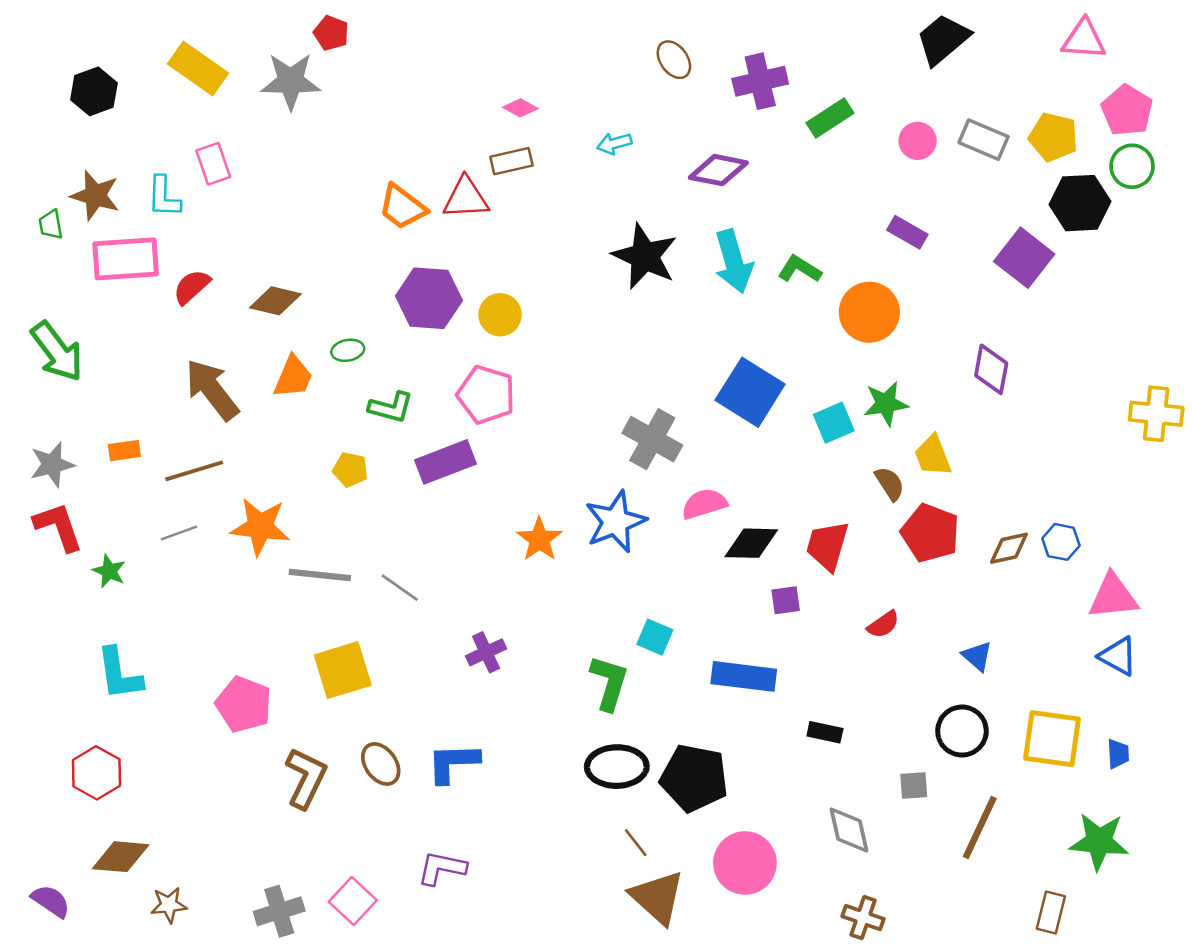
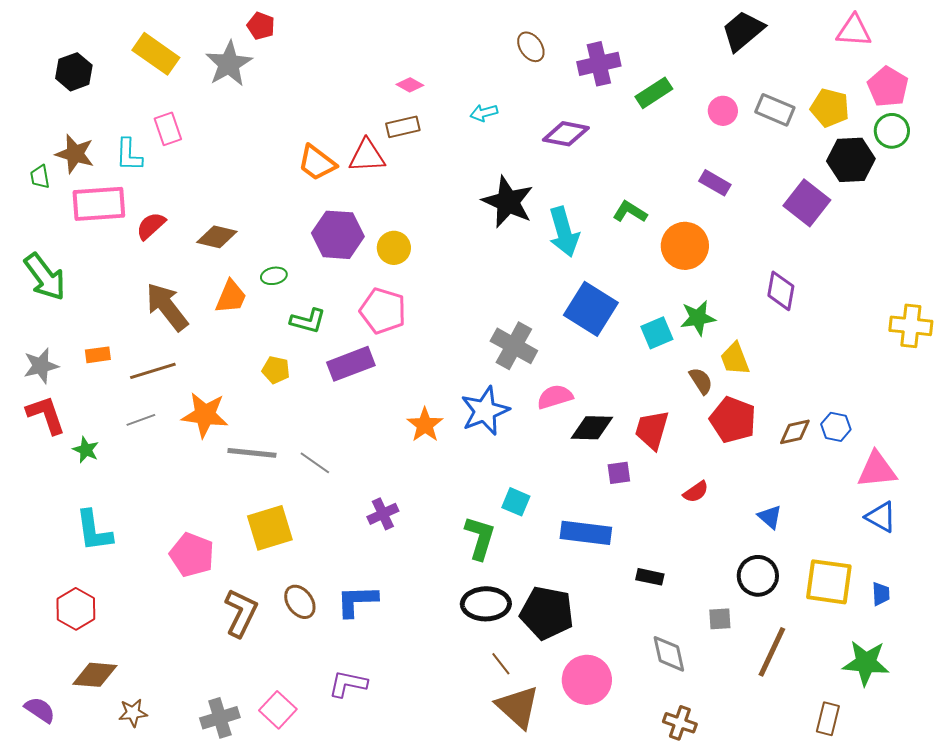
gray star: (291, 81) -> (229, 64), turned -30
cyan arrow: (734, 261) -> (564, 232), moved

